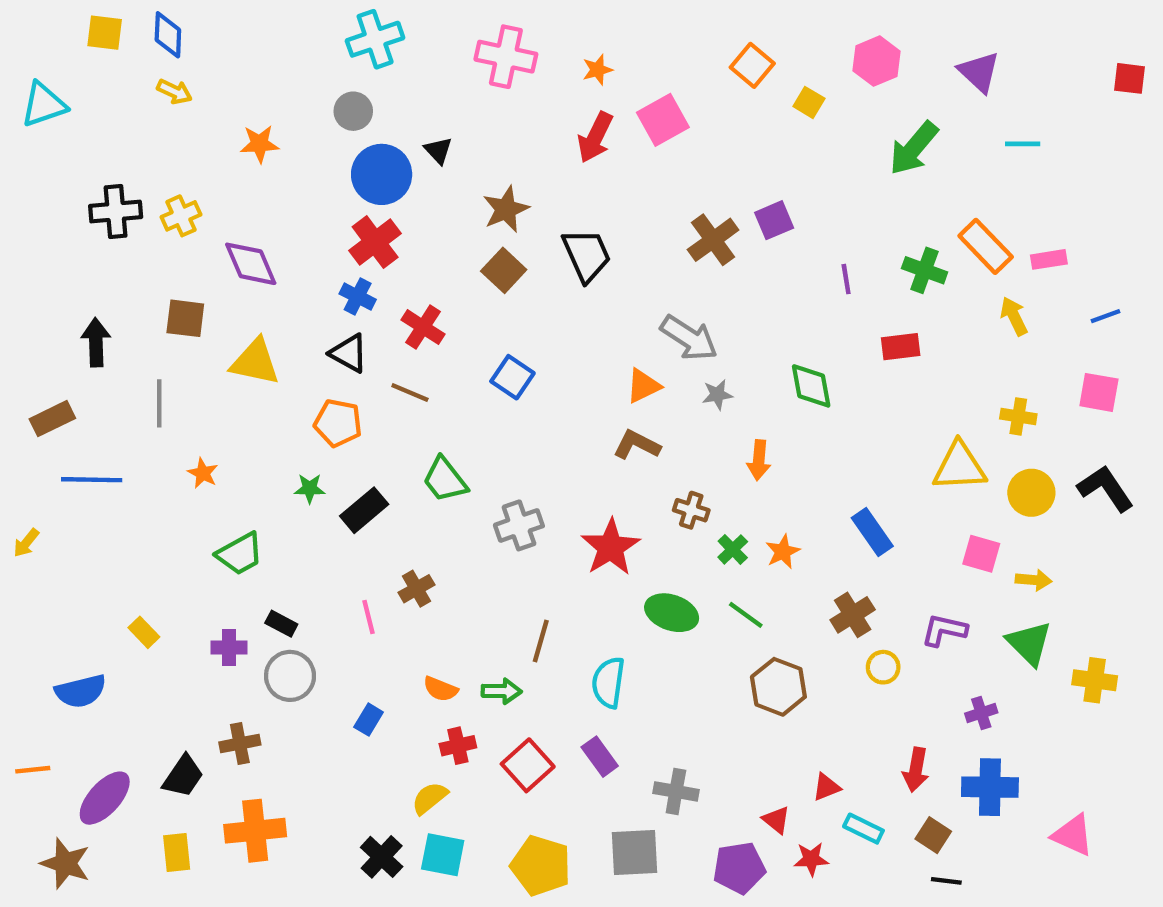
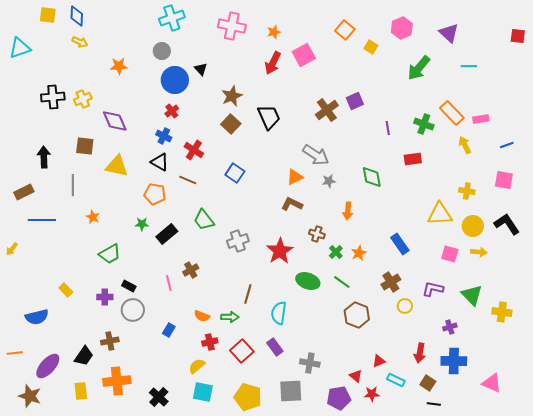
red cross: (375, 242) -> (172, 111), size x0.6
yellow arrow: (1034, 580) -> (479, 252), moved
black cross: (382, 857) -> (159, 397), moved

